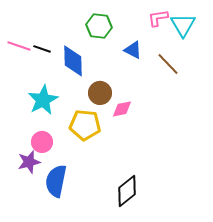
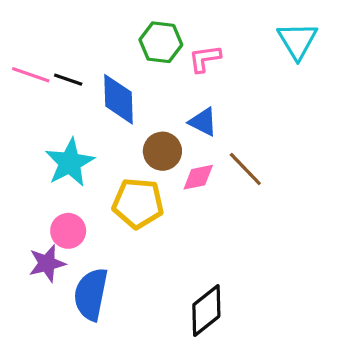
pink L-shape: (158, 18) -> (205, 59), moved
blue triangle: (133, 50) -> (203, 122), moved
brown line: (168, 64) -> (245, 169), moved

